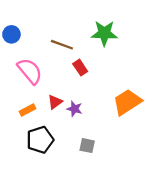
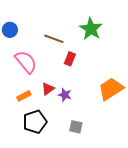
green star: (104, 33) -> (91, 29), turned 30
red rectangle: (80, 68) -> (70, 59), turned 56

